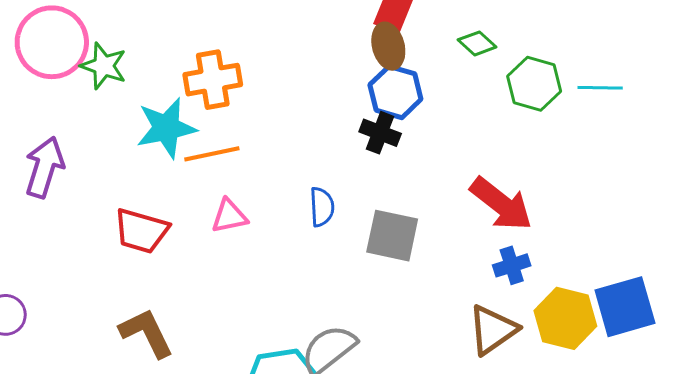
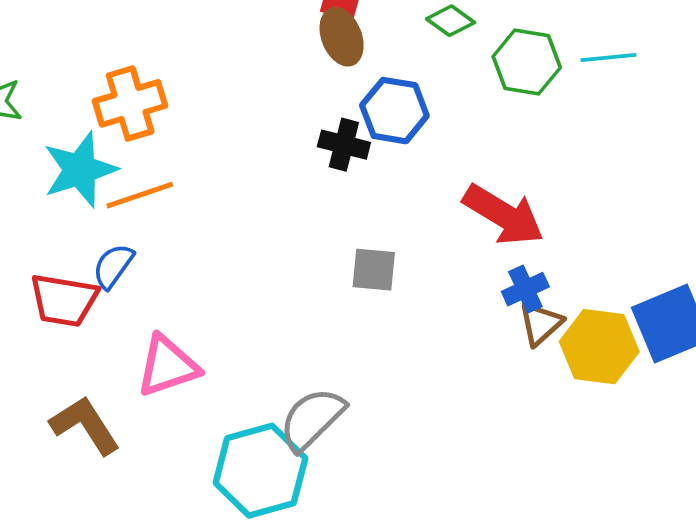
blue hexagon: (395, 92) -> (394, 111), moved
blue semicircle: (322, 207) -> (113, 266), moved, turned -135
pink triangle: (229, 216) -> (168, 366), moved, size x1.4
gray square: (392, 236) -> (374, 270), size x0.7
brown triangle: (493, 330) -> (541, 324), moved, size x0.7

